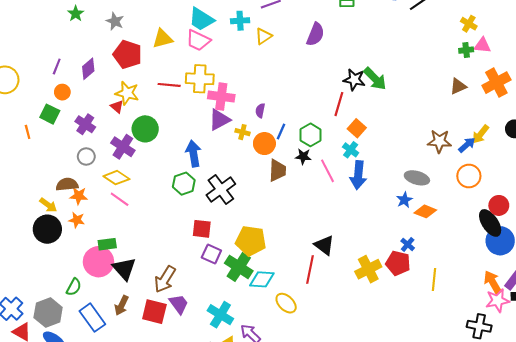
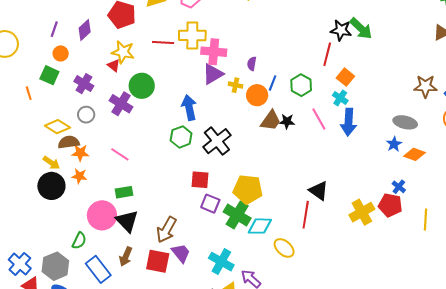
black star: (303, 156) -> (287, 121), moved
brown trapezoid: (277, 170) -> (271, 121), turned 35
yellow diamond: (116, 178) -> (57, 127), moved
green rectangle: (107, 244) -> (124, 192), moved

